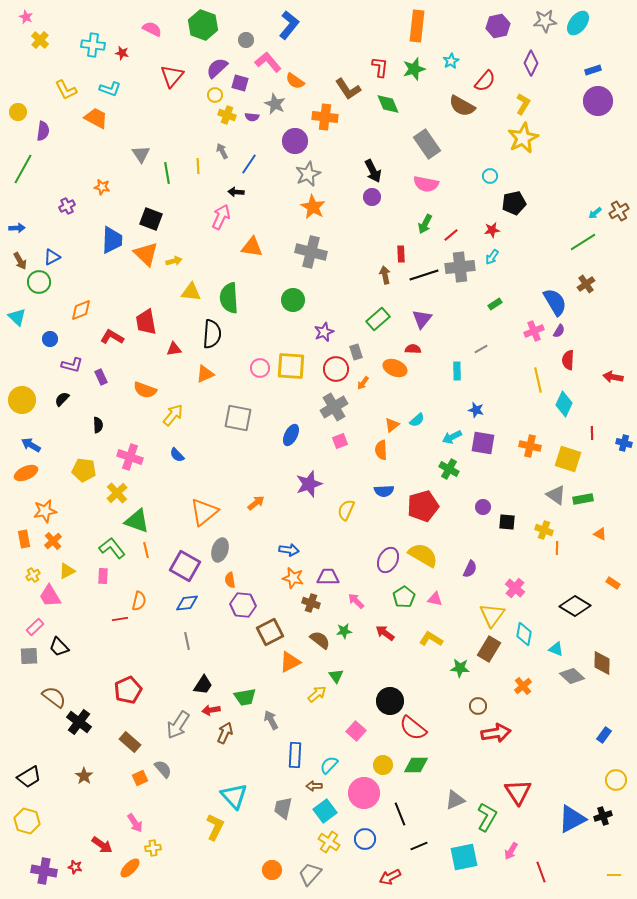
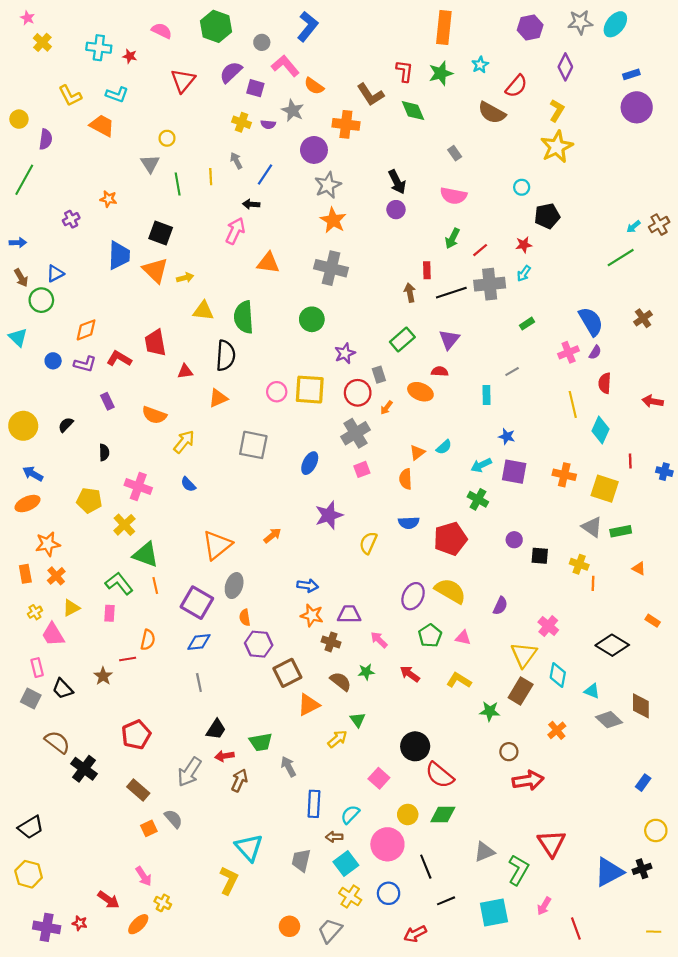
yellow circle: (215, 95) -> (167, 138), moved
gray rectangle: (427, 144) -> (455, 153), size x0.5
brown cross: (586, 284) -> (643, 318), moved
purple L-shape: (72, 365) -> (85, 364), moved
pink rectangle: (35, 627) -> (37, 668), turned -60
gray square: (29, 656) -> (31, 698), turned 30
brown star: (84, 776) -> (103, 676), moved
yellow cross: (153, 848) -> (163, 903), turned 35

